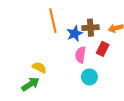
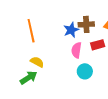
orange line: (53, 21) -> (31, 31), moved
red rectangle: (103, 49) -> (98, 45), turned 48

